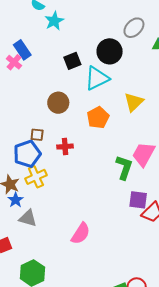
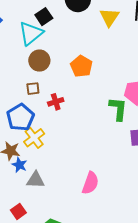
cyan triangle: (97, 78) -> (31, 33), moved
yellow triangle: (134, 102) -> (109, 17), moved
brown square: (37, 135) -> (33, 89), moved

